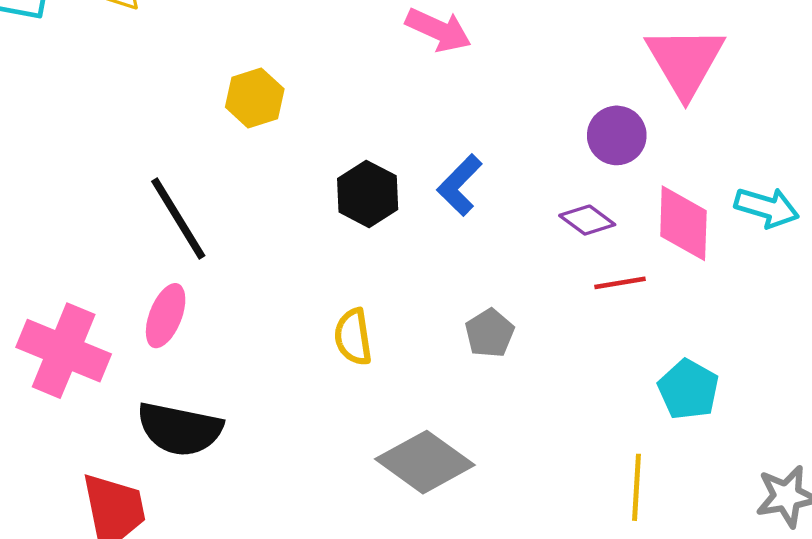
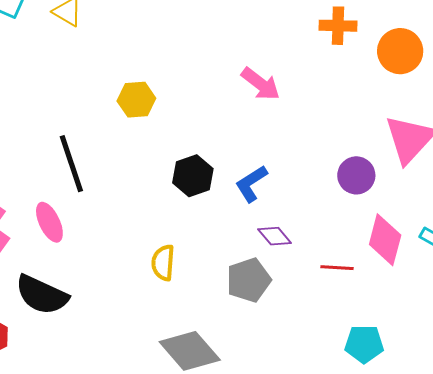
purple diamond: (587, 220) -> (275, 236), moved
pink ellipse: (166, 316) -> (49, 222), turned -60
gray pentagon: (490, 333) -> (249, 280), size x1.4
cyan pentagon: (688, 390) -> (364, 344), turned 30

